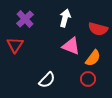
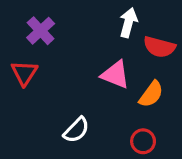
white arrow: (65, 18) -> (128, 23), moved
red circle: (88, 79) -> (143, 141), moved

